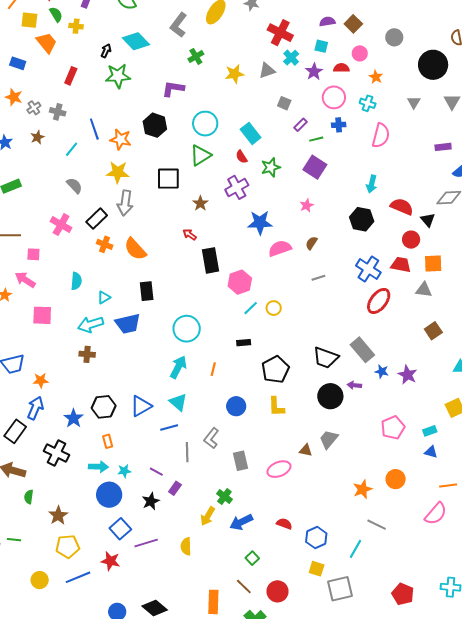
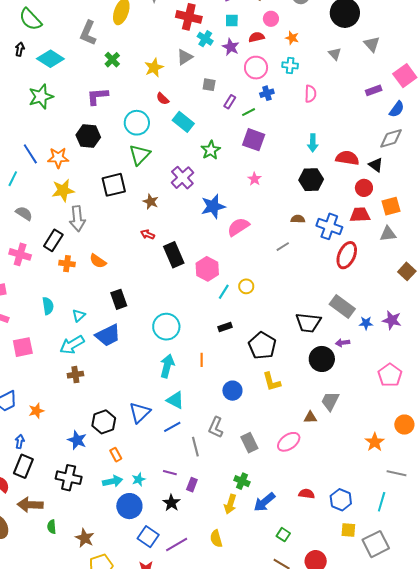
black arrow: (106, 51) -> (20, 49), moved
pink semicircle: (381, 136) -> (310, 94), size x0.7
red semicircle: (241, 157) -> (163, 99), moved
brown semicircle: (311, 243) -> (298, 219), moved, turned 72
orange semicircle: (135, 249) -> (98, 261), size x0.7
blue arrow: (35, 408) -> (20, 442), moved, size x0.6

